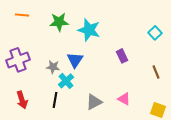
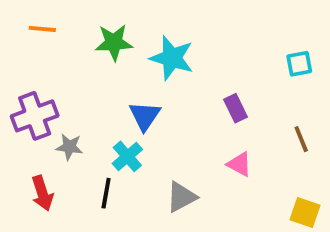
cyan square: (155, 33) -> (299, 64), turned 32
gray star: (53, 67) -> (69, 147), moved
pink triangle: (124, 99) -> (239, 164), moved

